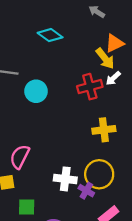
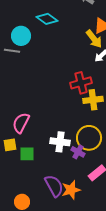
red cross: (90, 87) -> (81, 83), moved
cyan circle: (36, 91) -> (21, 36), moved
green square: (27, 207) -> (27, 154), moved

